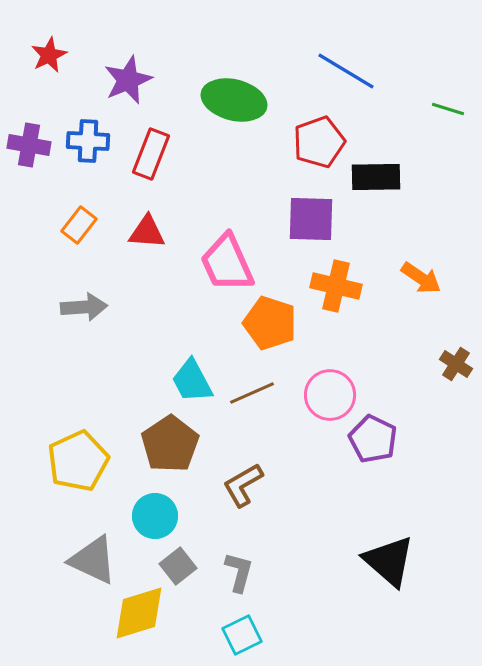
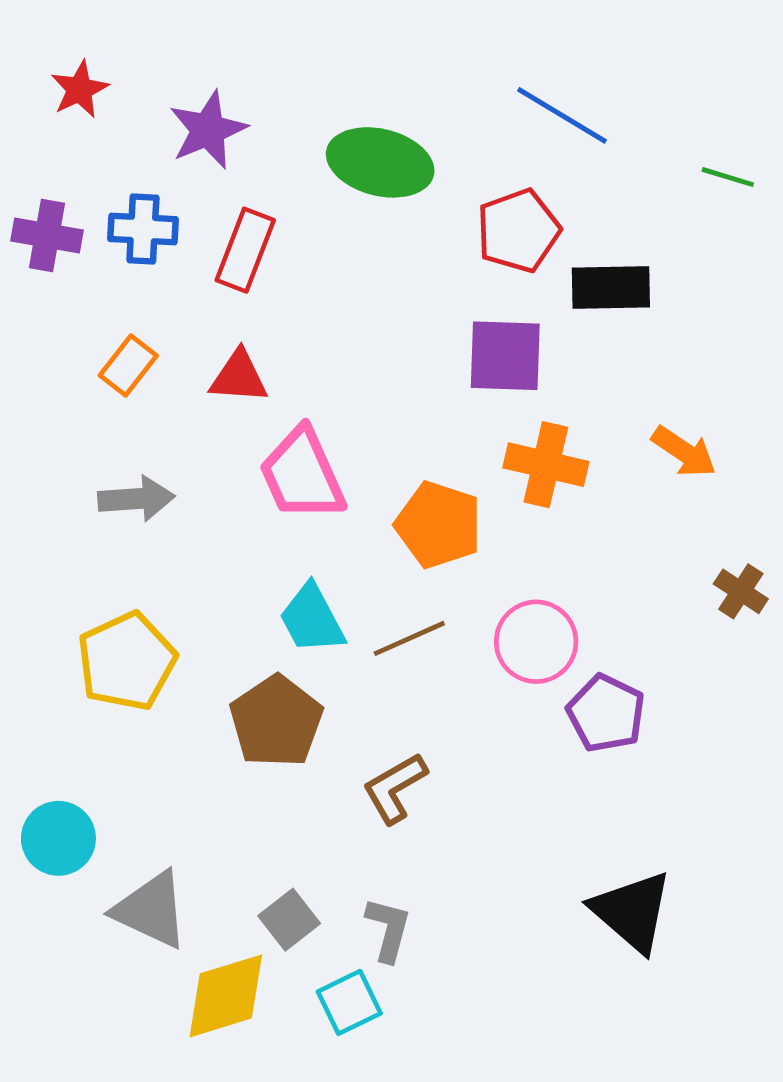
pink trapezoid: (227, 263) -> (302, 474), moved
yellow pentagon: (78, 461) -> (127, 661), moved
cyan circle: (155, 516) -> (58, 838), moved
cyan square: (242, 635) -> (349, 1002), moved

